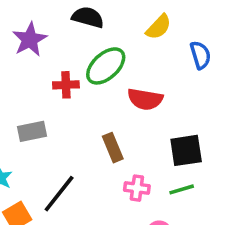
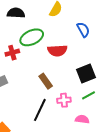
blue semicircle: (200, 55) -> (83, 30), moved
green ellipse: (106, 66) -> (32, 37), turned 30
black line: (59, 194) -> (40, 110), moved

